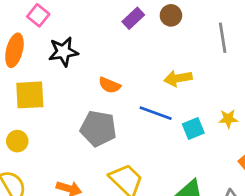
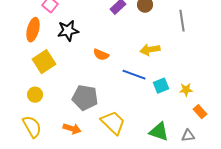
yellow square: (30, 95) -> (44, 62), turned -30
yellow star: (228, 119) -> (186, 90), moved
gray pentagon: (98, 129) -> (85, 98), moved

